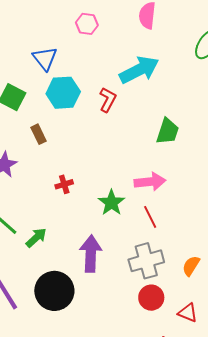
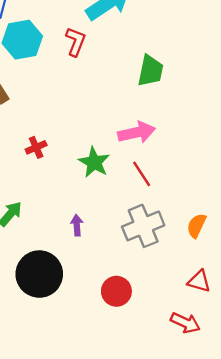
purple arrow: (91, 254) -> (77, 225), size x0.5
red circle: (151, 298) -> (116, 291), moved

